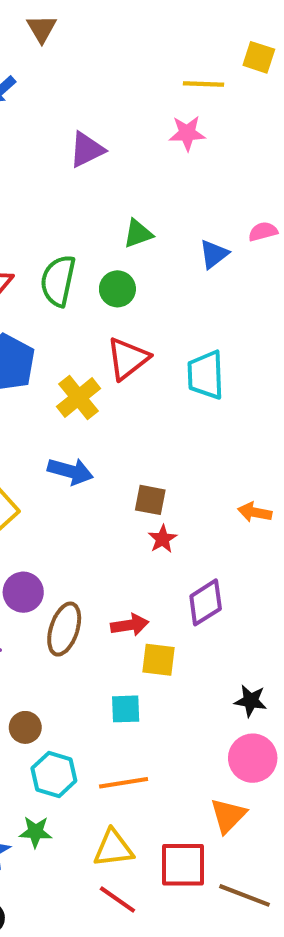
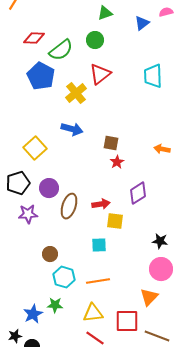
green semicircle: (58, 281) -> (61, 50), moved, turned -140
cyan trapezoid: (206, 375) -> (153, 76), moved

